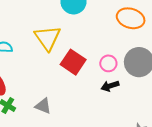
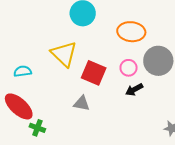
orange ellipse: (131, 18) -> (131, 32), moved
gray triangle: (43, 106) -> (82, 103), moved

